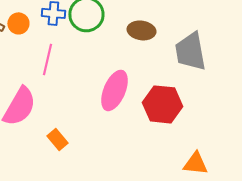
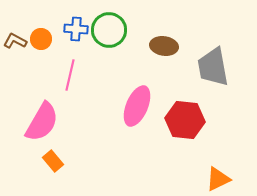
orange rectangle: (57, 139) -> (53, 161), moved
orange triangle: (195, 163) -> (218, 179), turned -32

